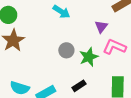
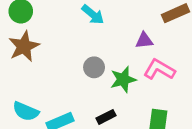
purple triangle: (101, 27) -> (144, 40), turned 40

